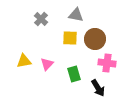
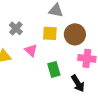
gray cross: (41, 19) -> (16, 28), moved
pink triangle: (47, 64) -> (31, 50), moved, turned -32

